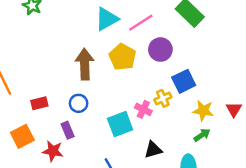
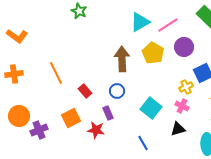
red rectangle: (39, 103) -> (85, 91), turned 64
pink cross: (143, 109) -> (182, 106), moved
cyan square: (120, 124) -> (151, 108), turned -30

